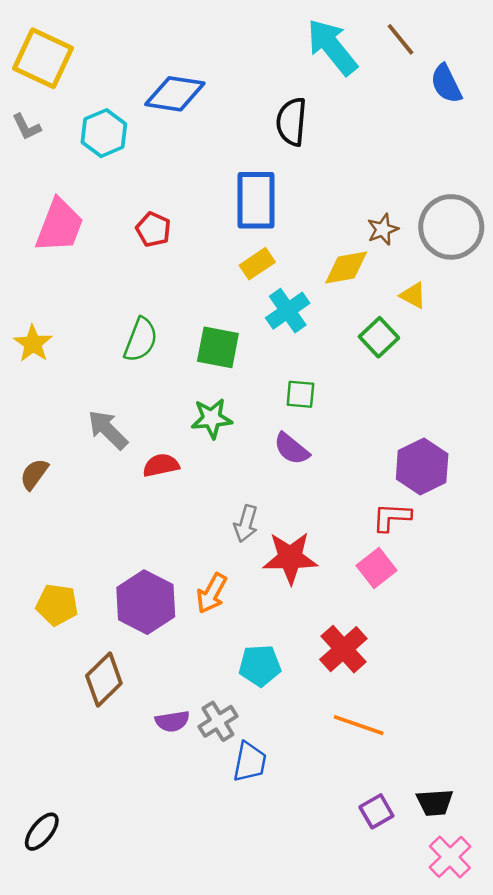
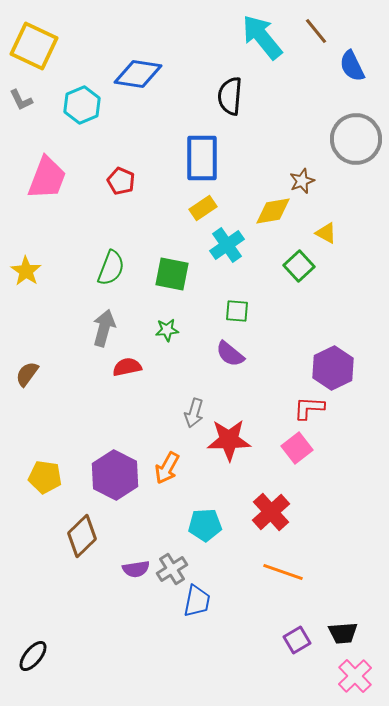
gray circle: (451, 227) -> (356, 139), moved
green star: (212, 418) -> (167, 330), size x0.7
gray arrow: (108, 430) -> (104, 328), moved, turned 60

